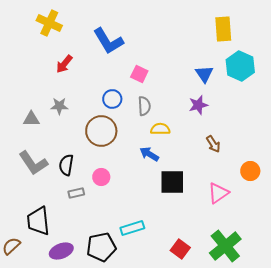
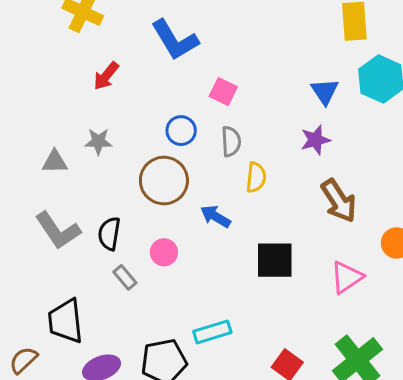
yellow semicircle: (160, 129) -> (256, 177), turned 96
brown arrow: (213, 144) -> (339, 201), size x1.6
blue arrow: (149, 154) -> (215, 216), moved
gray rectangle: (76, 193) -> (125, 277), turned 63

